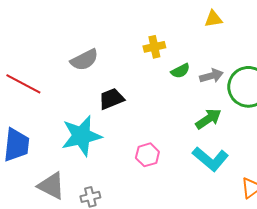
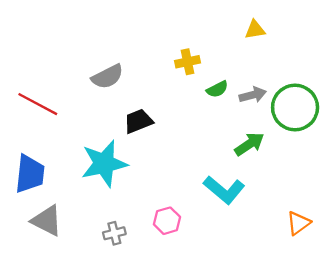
pink hexagon: (147, 155) -> (167, 221), moved
cyan L-shape: (210, 159) -> (224, 190), moved
gray triangle: (51, 186) -> (47, 221), moved

